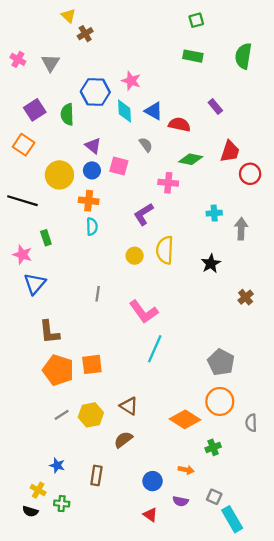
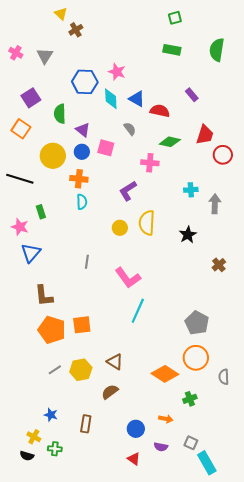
green semicircle: (67, 114) -> (60, 114), moved

